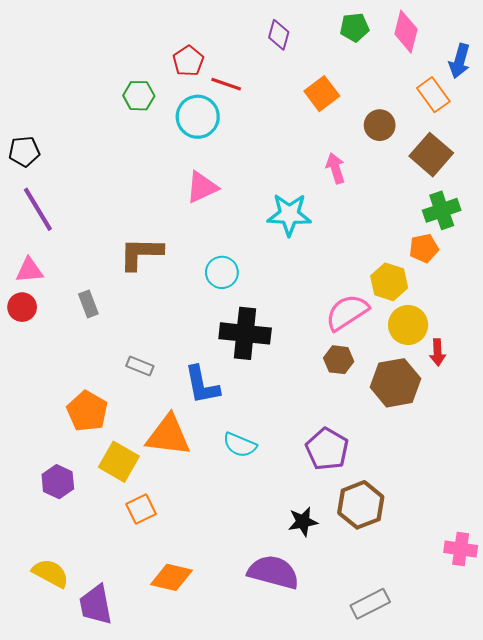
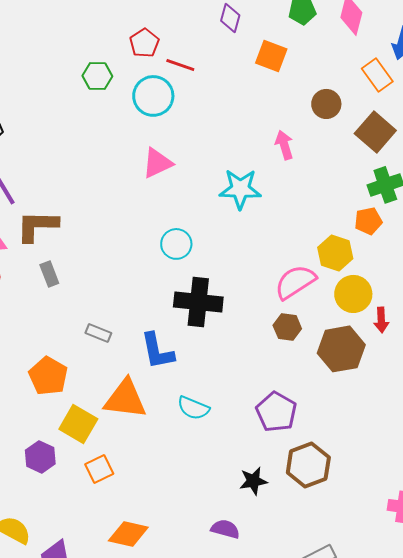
orange square: (322, 94) -> (271, 56), moved, turned -32
brown L-shape: (141, 253) -> (37, 226), moved
purple hexagon: (58, 482) -> (40, 457), moved
purple semicircle: (273, 572) -> (225, 529), size x0.6

